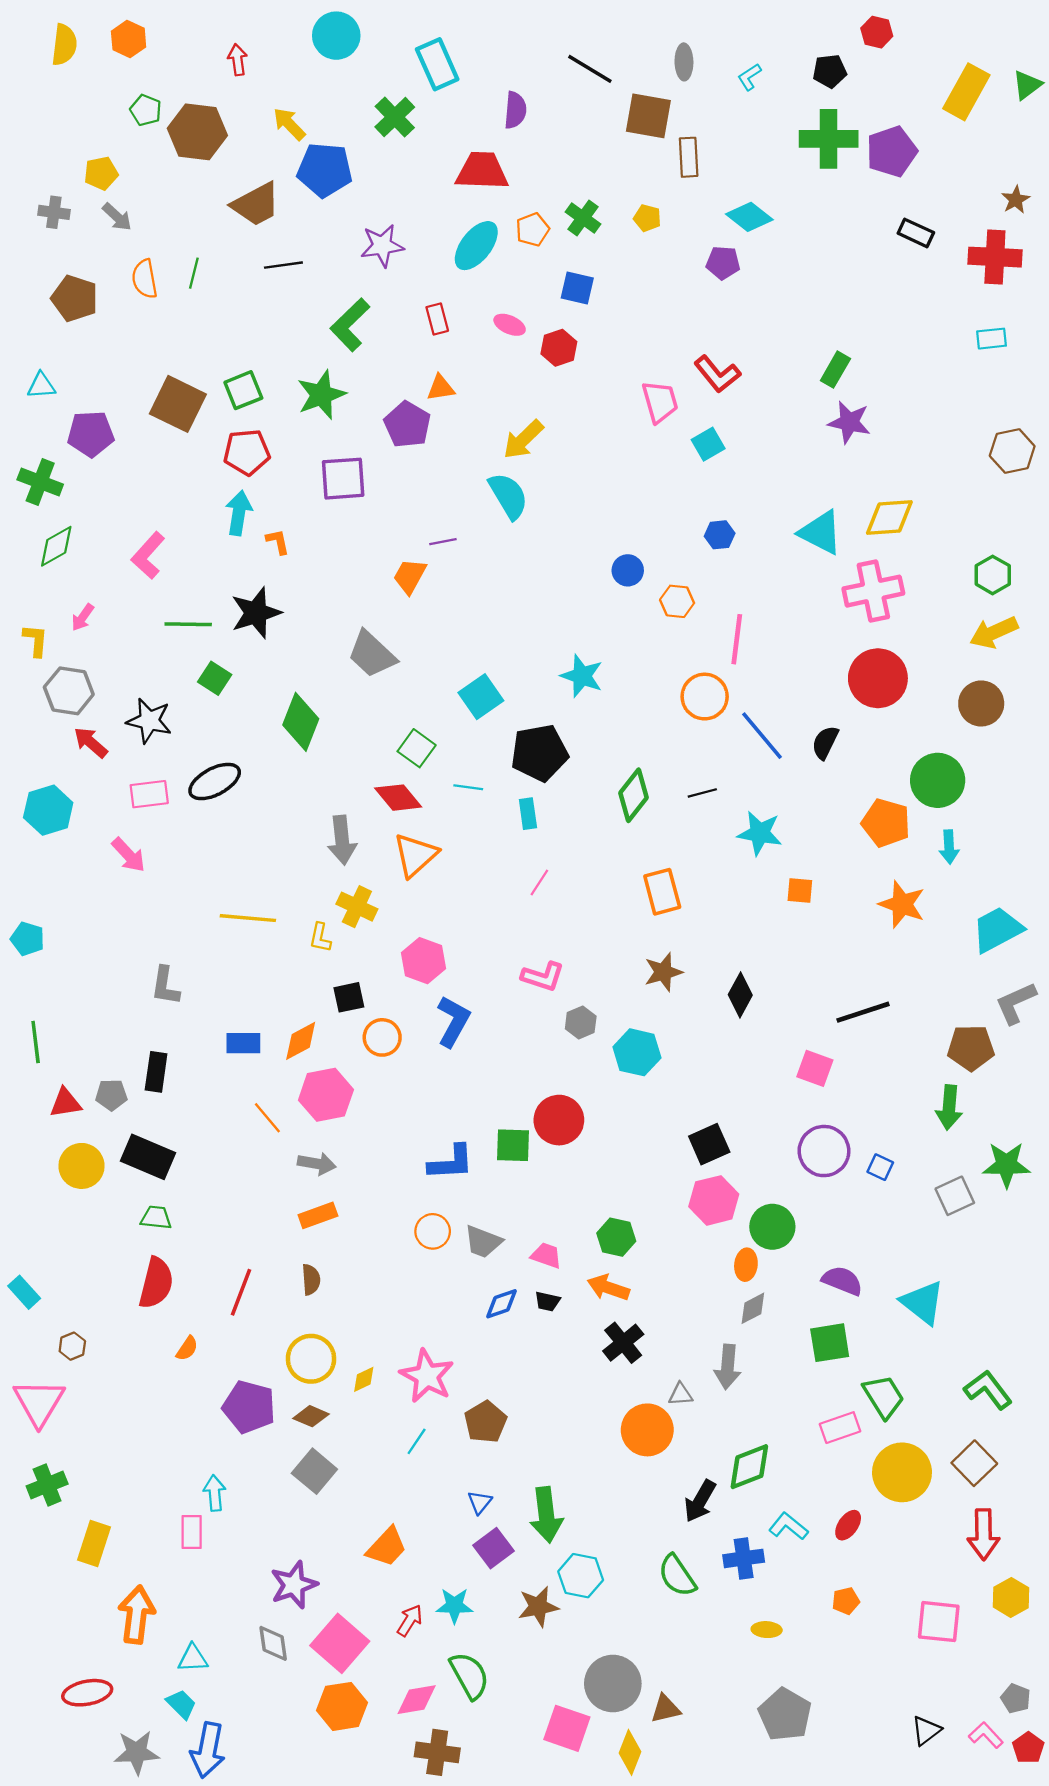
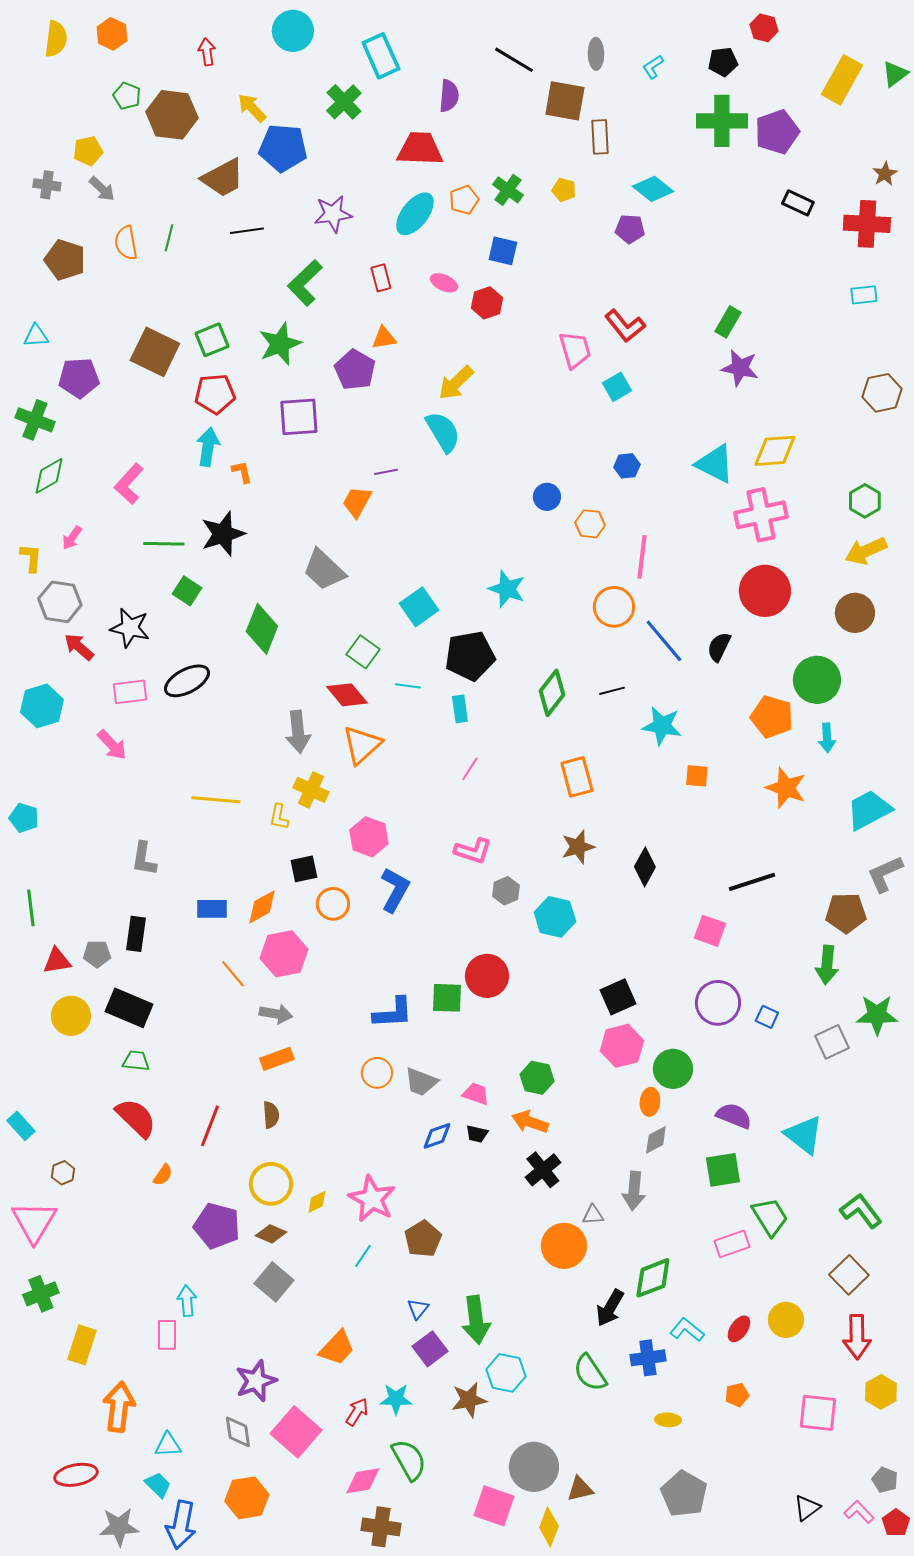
red semicircle: (156, 1283) -> (136, 1118), turned -60
yellow circle: (902, 1472) -> (786, 1320), moved, size x0.7
orange hexagon: (342, 1706) -> (247, 1498), moved

